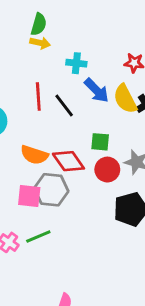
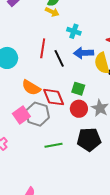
blue arrow: (96, 90) -> (84, 53), turned 120
pink square: (29, 196) -> (21, 115), turned 36
green line: (38, 236) -> (54, 145), moved

